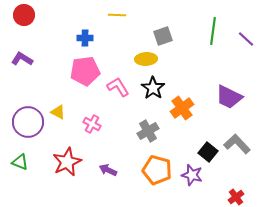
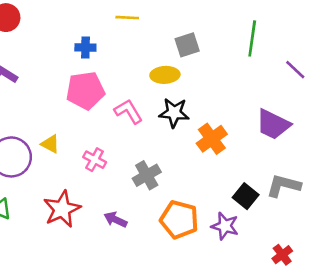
purple line: (246, 39) -> (295, 70), moved
black star: (153, 88) -> (174, 113), turned -30
gray cross: (148, 131) -> (147, 175), moved
gray L-shape: (237, 144) -> (284, 186), turned -32

